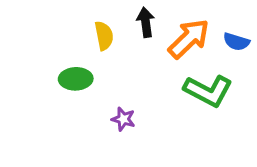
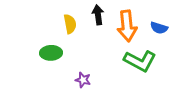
orange arrow: (189, 39) -> (127, 26), turned 128

